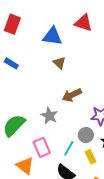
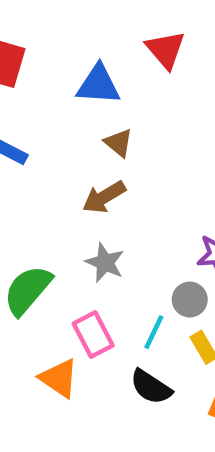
red triangle: (83, 23) -> (166, 50), turned 36
brown arrow: (72, 95) -> (104, 197), moved

